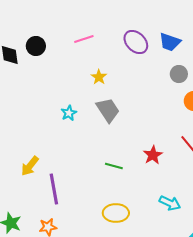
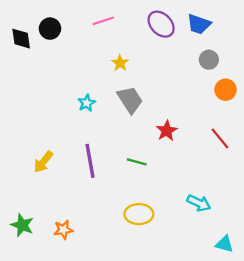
red star: (153, 155) -> (167, 131), moved
purple line: (54, 189) -> (90, 161), moved

